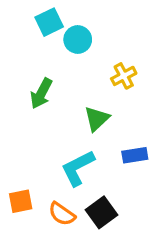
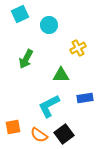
cyan square: (49, 22) -> (20, 14), moved
green triangle: (97, 119) -> (61, 75), turned 42

